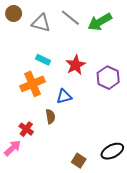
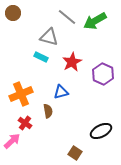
gray triangle: (41, 23) -> (49, 37), moved
orange cross: (33, 84) -> (21, 94), moved
black ellipse: (112, 151) -> (101, 131), moved

